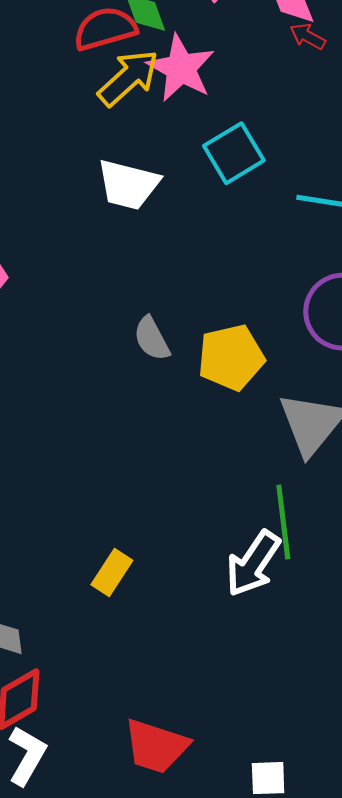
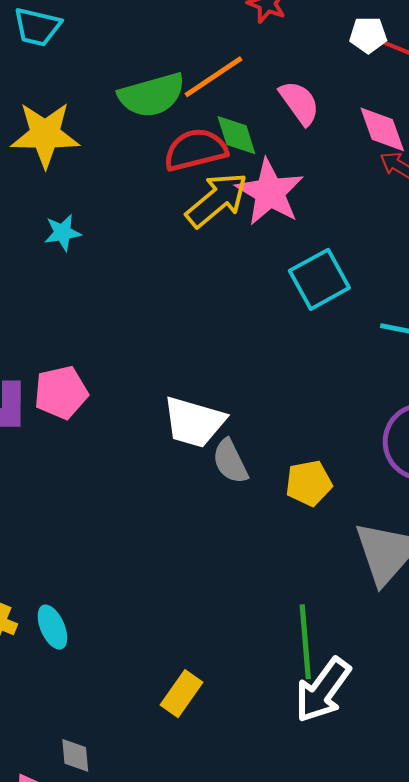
white trapezoid: (128, 185) -> (194, 422), moved
yellow pentagon: (231, 357) -> (309, 483), size x0.7
green line: (283, 522) -> (305, 642), moved

